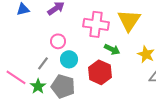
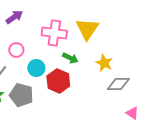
cyan circle: (69, 59) -> (36, 68), moved

